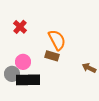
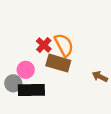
red cross: (20, 27) -> (44, 45), moved
brown rectangle: (52, 56) -> (58, 63), size x1.5

